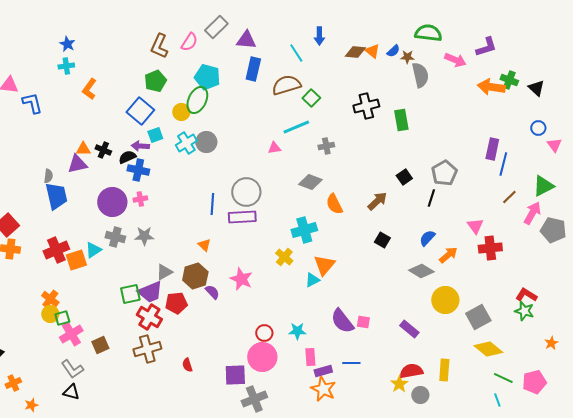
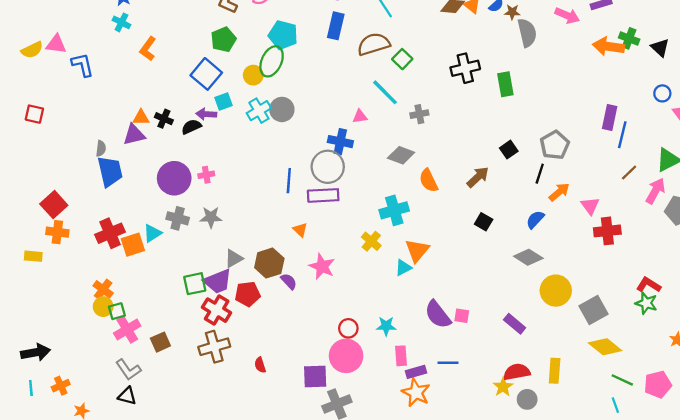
cyan cross: (66, 66) -> (121, 22), turned 35
cyan line: (296, 127) -> (385, 92), turned 68
blue cross: (138, 170) -> (340, 142), moved
orange triangle: (204, 245) -> (300, 230), moved
orange arrow: (448, 255) -> (559, 192), moved

